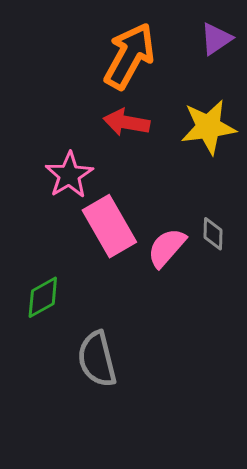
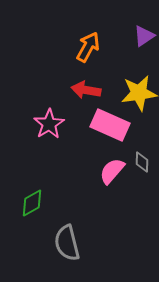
orange arrow: (129, 56) -> (88, 47), size x0.7
pink rectangle: (109, 226) -> (110, 125), moved, turned -36

